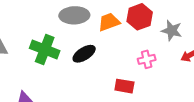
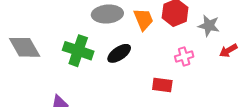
orange trapezoid: (109, 22) -> (143, 19), turned 90

